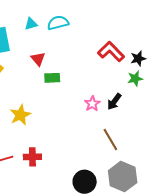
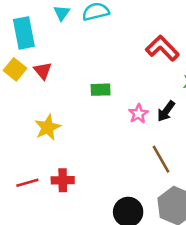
cyan triangle: (31, 24) -> (62, 13), turned -40
red triangle: (38, 59) -> (43, 71), moved
green rectangle: (52, 78) -> (101, 90), moved

